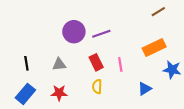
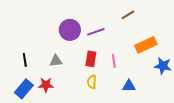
brown line: (158, 12) -> (128, 15), moved
red rectangle: (96, 62) -> (91, 59), turned 35
blue triangle: (145, 89) -> (129, 86), moved, turned 32
red star: (59, 93) -> (46, 85), moved

